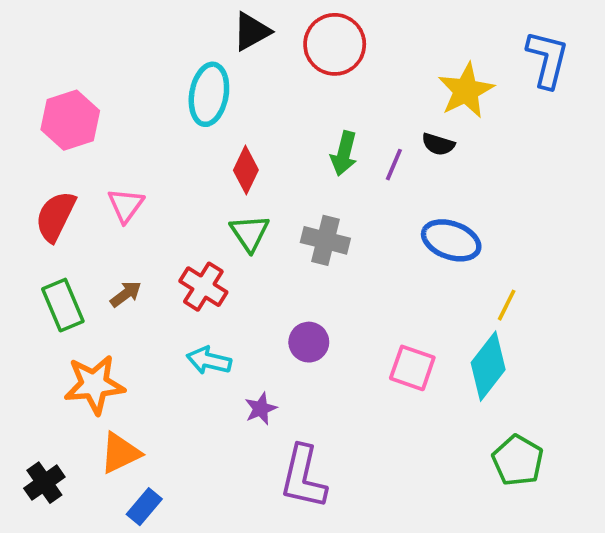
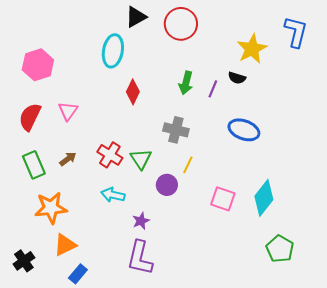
green triangle: (250, 233) -> (141, 159), moved
yellow line: (507, 305) -> (188, 165), moved
purple L-shape: (303, 477) -> (140, 258), moved

